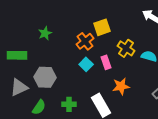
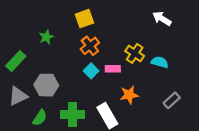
yellow square: (102, 27) -> (84, 19), moved
green rectangle: (17, 55) -> (16, 61), turned -48
pink rectangle: (106, 62) -> (113, 69), turned -72
green cross: (69, 104) -> (72, 115), size x1.5

